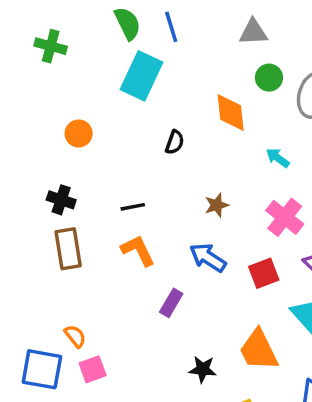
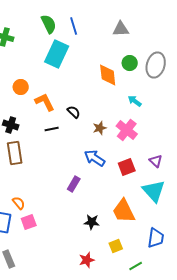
green circle: (269, 78) -> (130, 63), moved
black semicircle: (175, 142) -> (74, 112), moved, turned -64
pink cross: (285, 217) -> (127, 130), moved
orange L-shape: (138, 251) -> (45, 102), moved

